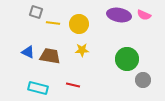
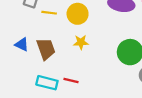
brown trapezoid: (50, 56) -> (46, 49), turned 60
cyan rectangle: (38, 88) -> (47, 83), moved

